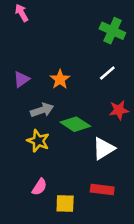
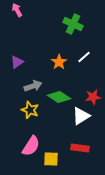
green cross: (112, 31) -> (73, 24), moved
orange star: (60, 79) -> (59, 62), moved
red star: (119, 110) -> (93, 97), moved
pink semicircle: (39, 187) -> (31, 146), size x1.5

